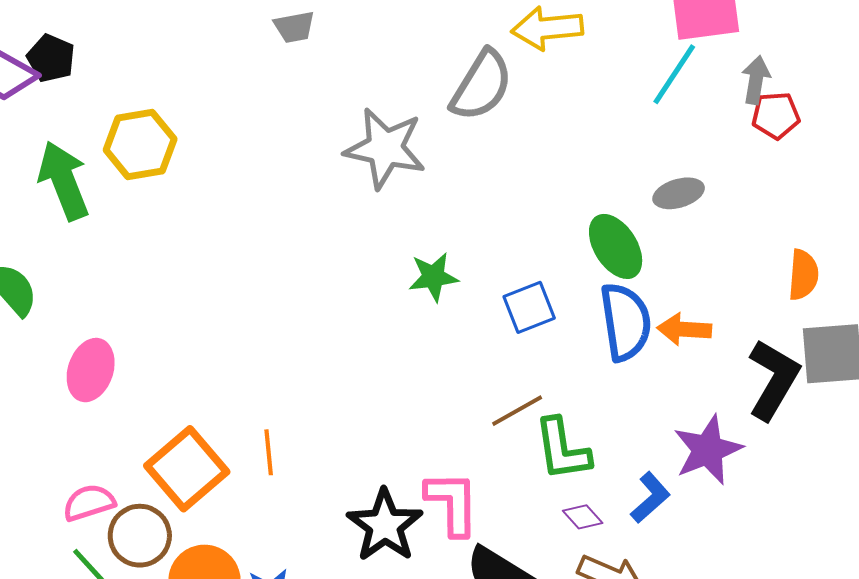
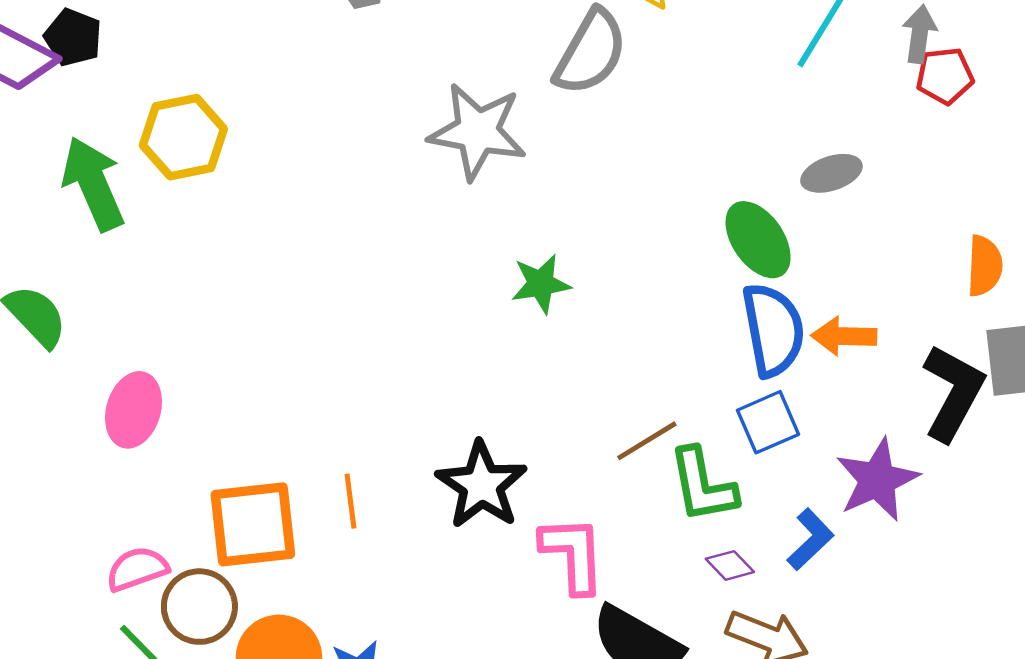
blue square: (529, 307) -> (768, 422), moved
orange square: (187, 469) -> (253, 524), turned 36
black star: (385, 525) -> (482, 485), moved

